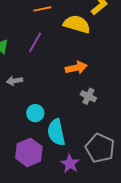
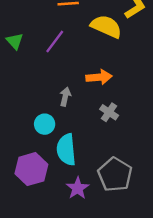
gray arrow: (14, 81) -> (65, 97), moved, turned 105

